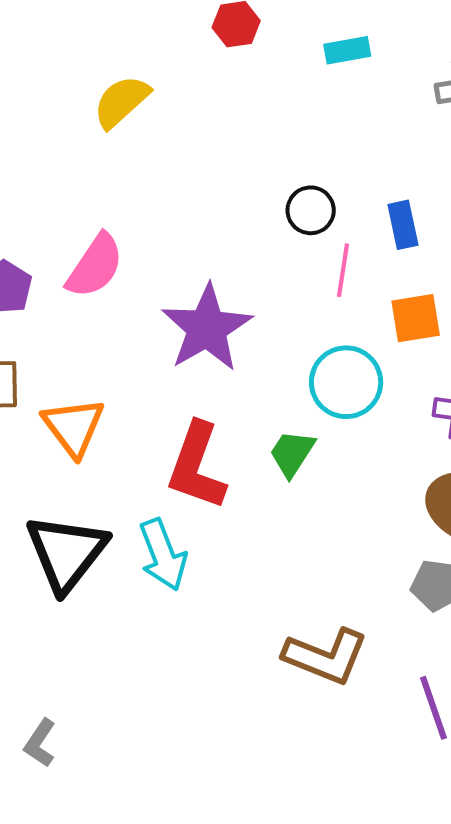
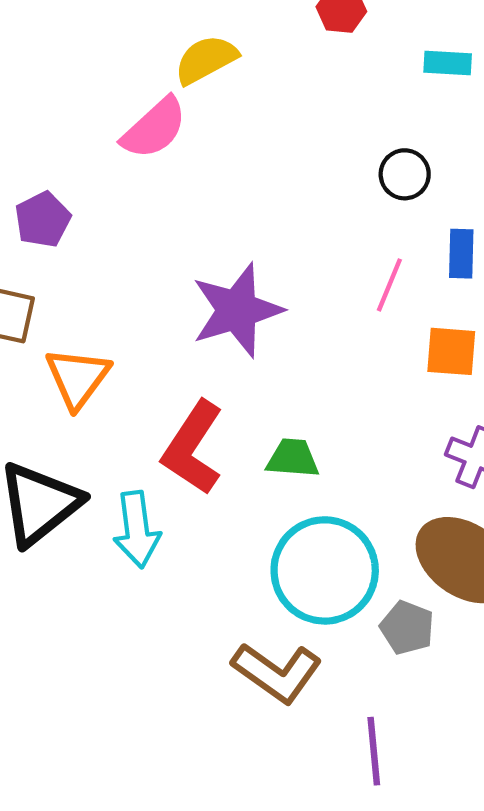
black circle: (311, 210) -> (405, 174), moved
pink semicircle: (95, 266) -> (154, 128), moved
cyan circle: (346, 382) -> (325, 570), moved, size x1.4
green trapezoid: (292, 453) -> (293, 458), turned 48

